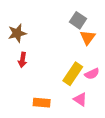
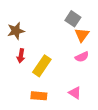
yellow rectangle: (73, 74) -> (42, 66), moved
pink semicircle: (92, 74) -> (82, 57), moved

